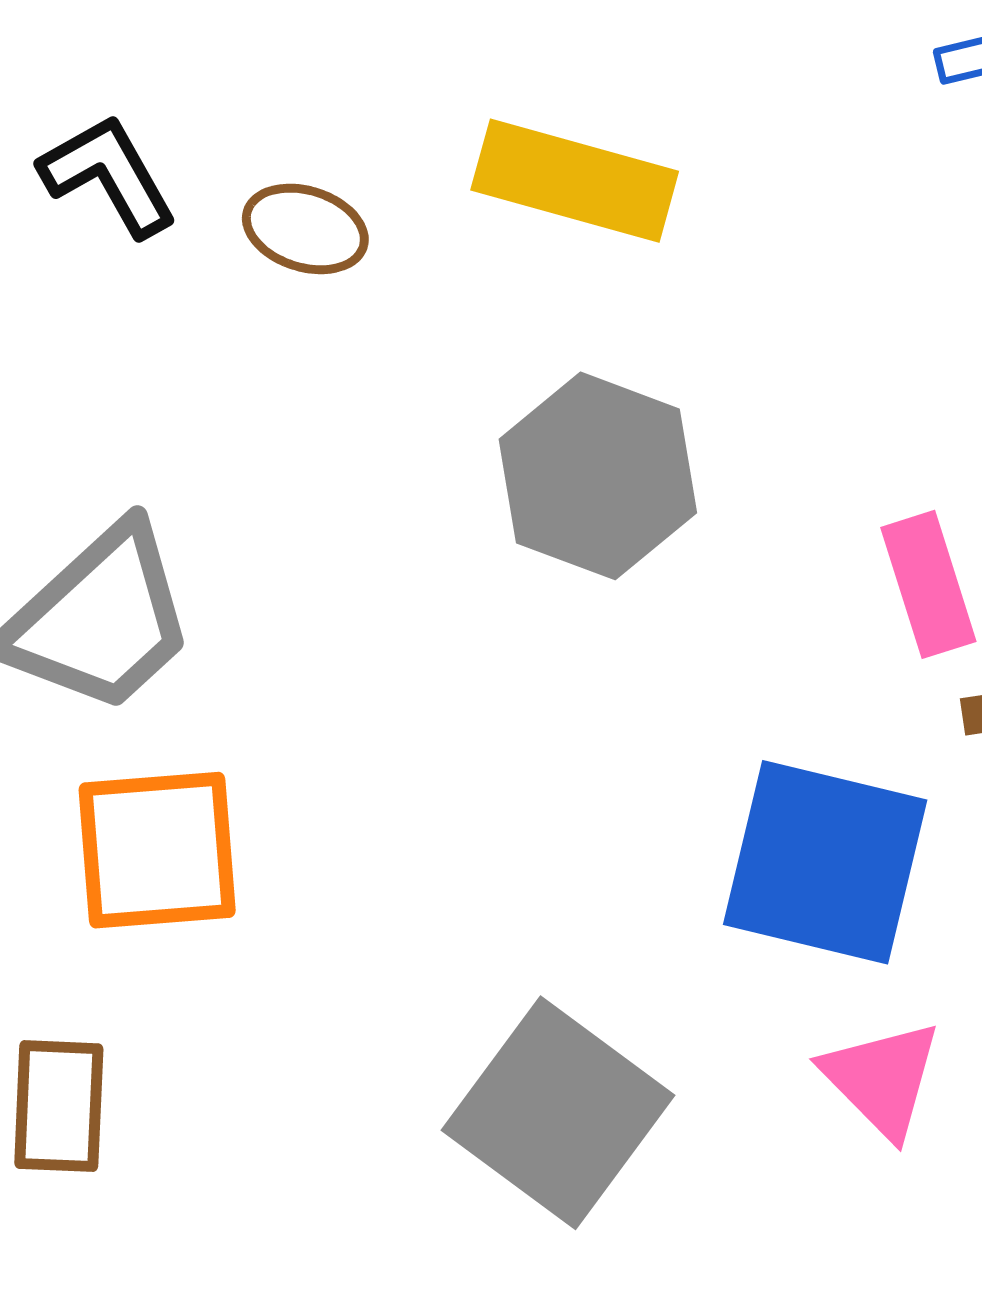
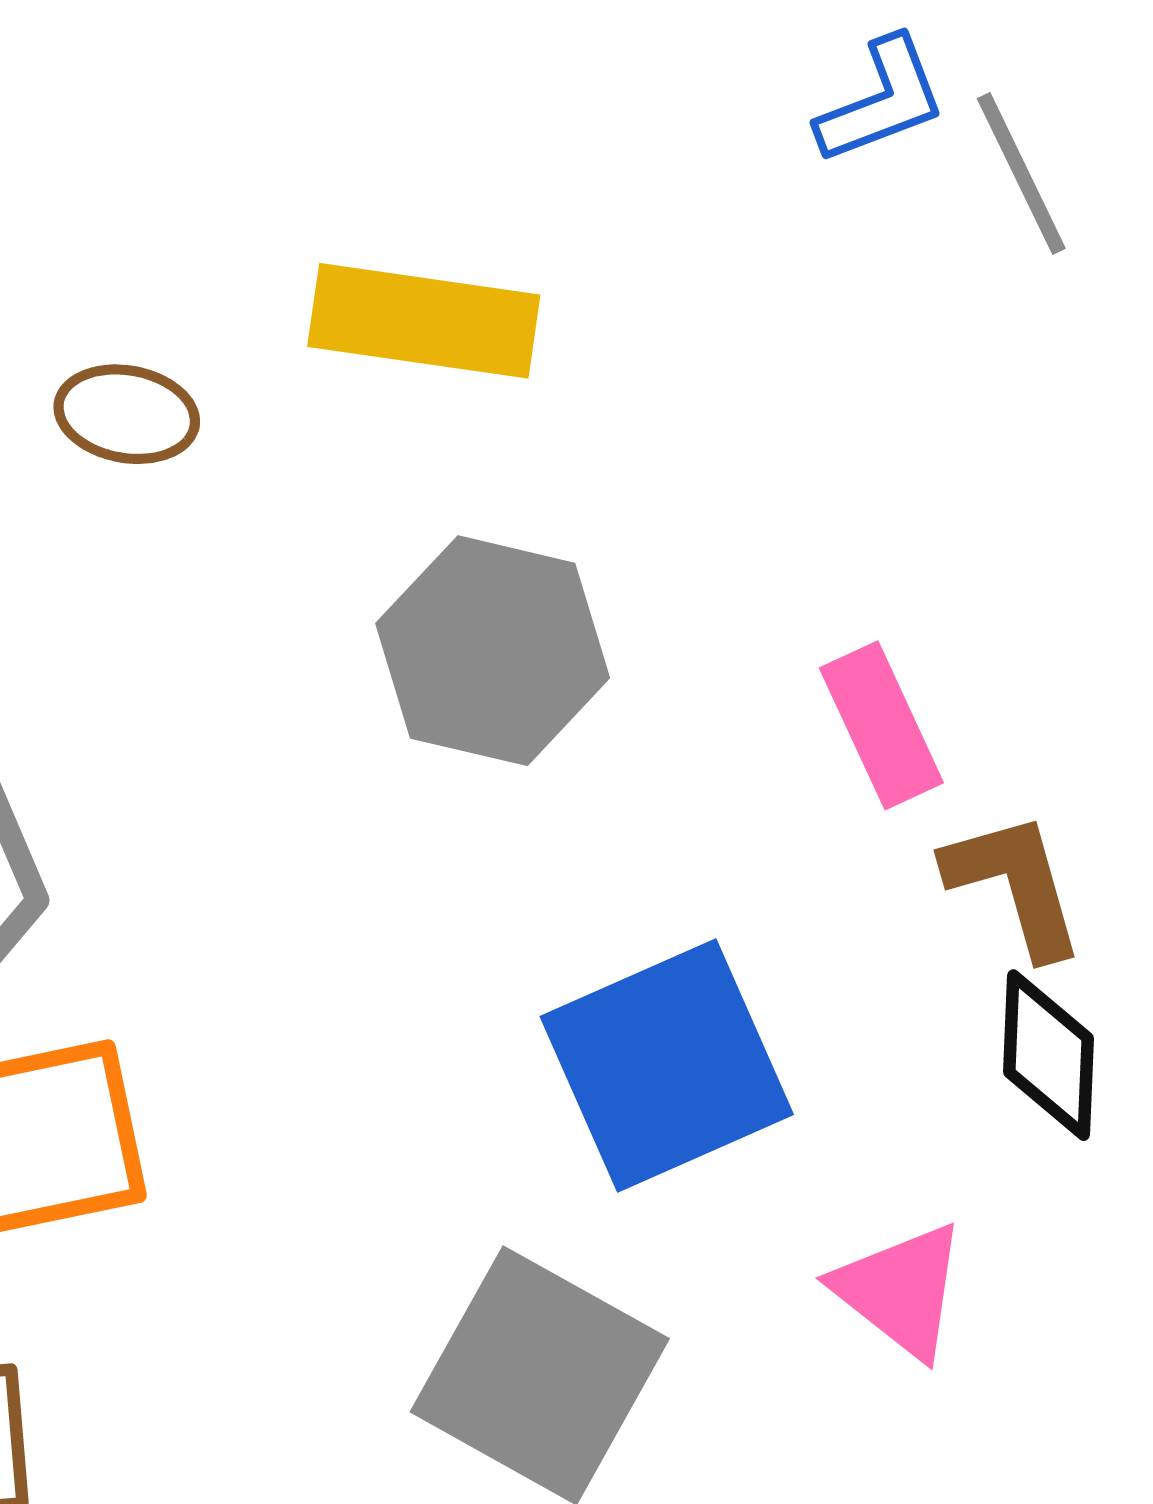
blue square: (825, 862) -> (667, 1065), moved, turned -30

